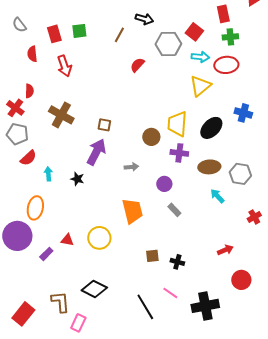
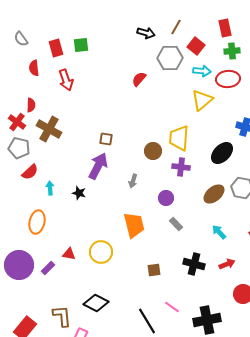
brown line: (119, 35) -> (176, 27), moved
brown cross: (61, 115) -> (49, 129), moved
black ellipse: (211, 128) -> (222, 153), moved
gray arrow: (131, 167) -> (133, 181), turned 112
brown ellipse: (209, 167) -> (214, 194), moved, turned -35
cyan arrow: (217, 196) -> (219, 232), moved
purple circle: (17, 236) -> (19, 265), moved
black cross: (177, 262) -> (194, 264), moved, size x1.5

